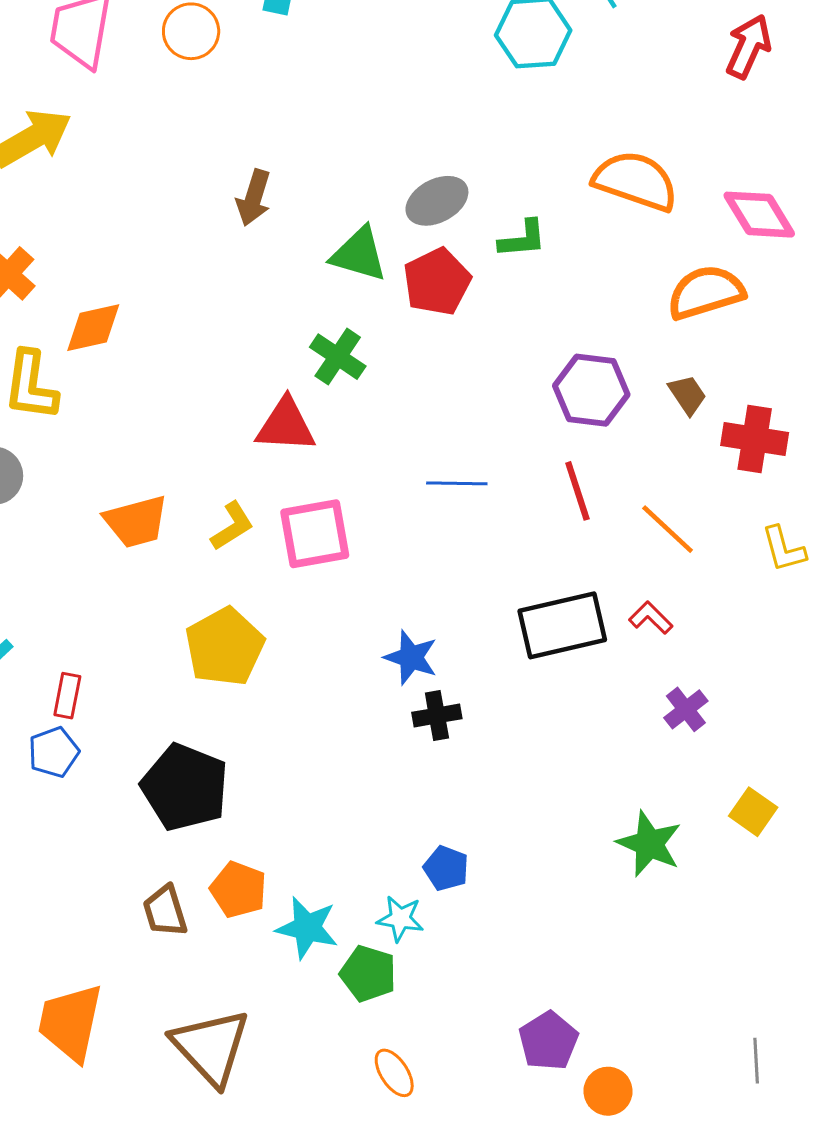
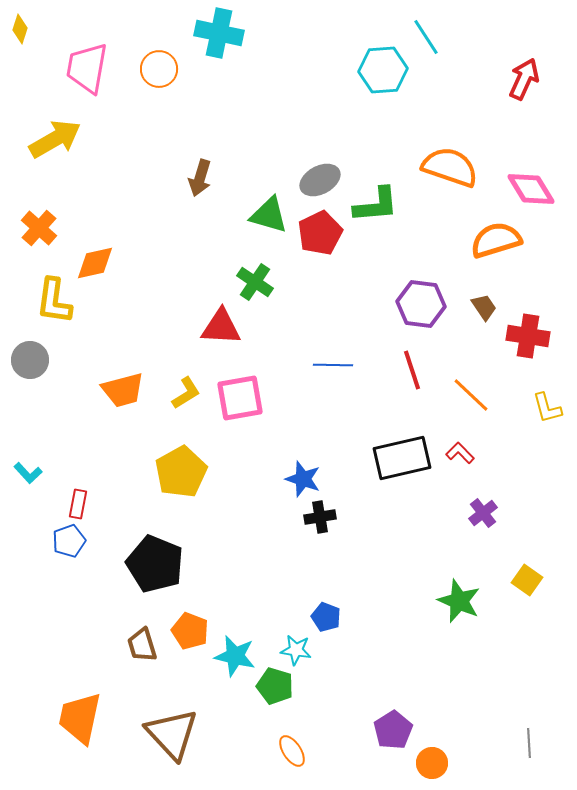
green L-shape: (522, 239) -> (376, 205), size x1.4

